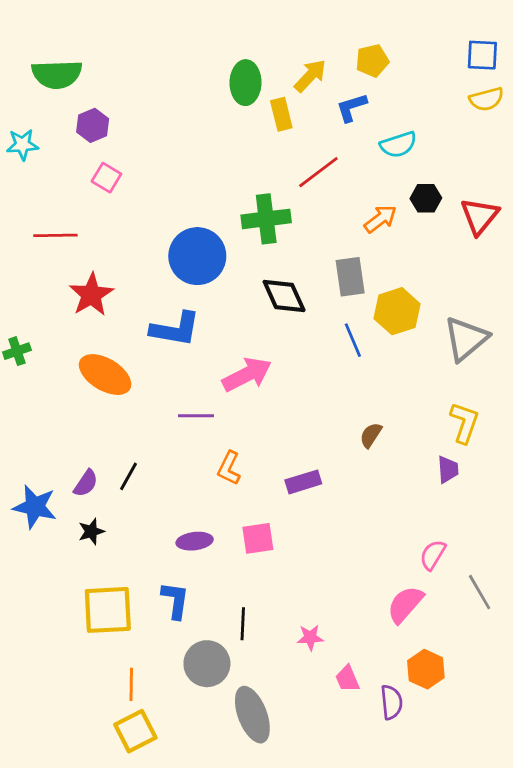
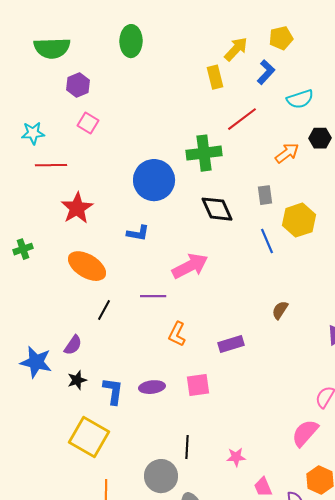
green ellipse: (245, 83) -> (131, 41), moved
blue L-shape: (352, 107) -> (266, 72), turned 150
cyan star: (22, 145) -> (33, 133), moved
gray rectangle: (350, 277) -> (265, 195), size x0.7
blue L-shape: (175, 329) -> (138, 233), size x0.6
black line: (128, 476) -> (104, 310), moved
blue L-shape: (175, 600) -> (113, 391), moved
yellow square: (108, 610) -> (89, 437), turned 33

